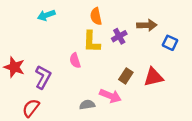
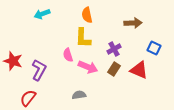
purple cross: (119, 36) -> (114, 49), moved
blue square: (170, 43) -> (154, 48), moved
red triangle: (153, 77) -> (139, 70), turned 36
pink arrow: (110, 96) -> (88, 67), moved

